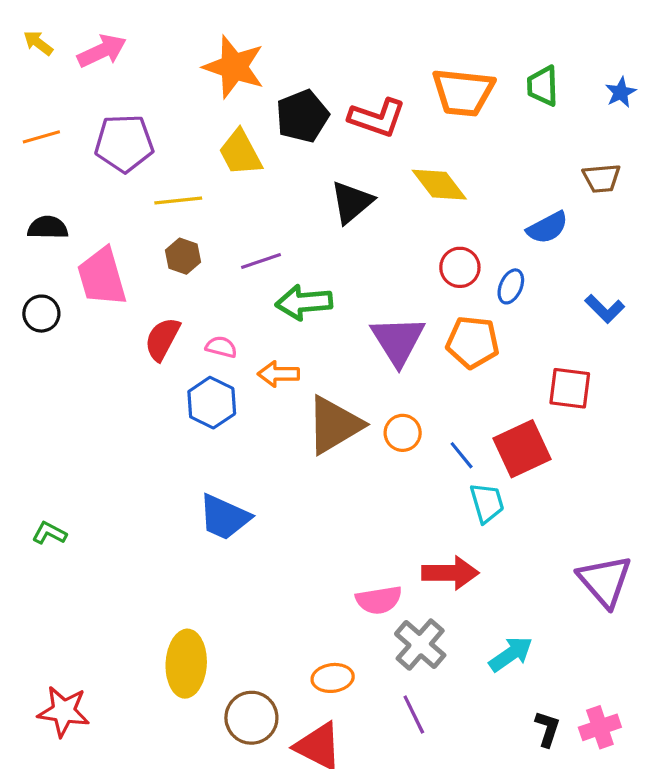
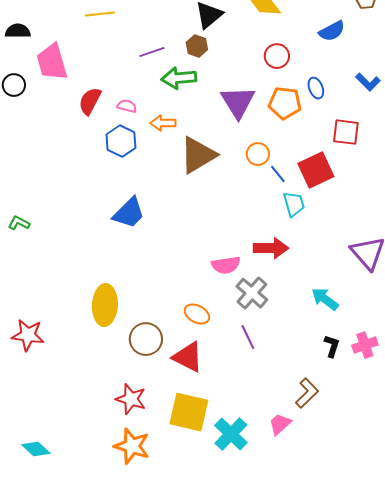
brown hexagon: (183, 256) -> (197, 46), moved
blue ellipse: (511, 286) -> (316, 88), moved, turned -45
orange circle: (403, 433) -> (258, 154), moved
blue trapezoid: (224, 517) -> (129, 213), turned -69
cyan arrow: (511, 654) -> (325, 299), moved, turned -108
orange ellipse: (333, 678) -> (197, 314), turned 35

